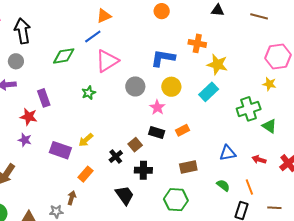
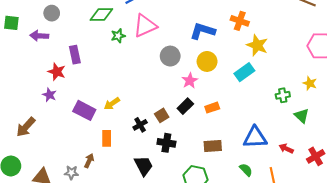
yellow star: (269, 84) -> (310, 83), moved
green star: (89, 93) -> (118, 36), moved
green cross: (249, 109) -> (283, 95), size x0.6
black rectangle: (157, 133) -> (185, 106), turned -70
blue triangle: (228, 153) -> (255, 137), size x1.4
orange rectangle: (86, 174) -> (107, 138), turned -49

